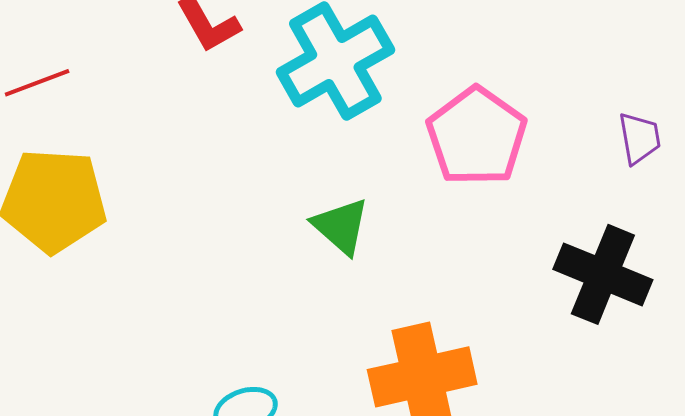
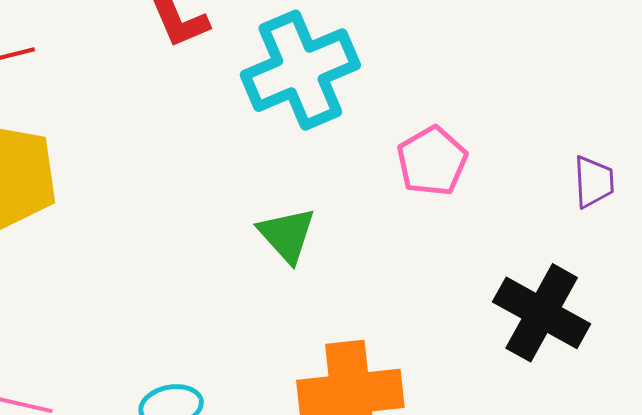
pink pentagon: (477, 136) -> (432, 161), size x0.7

